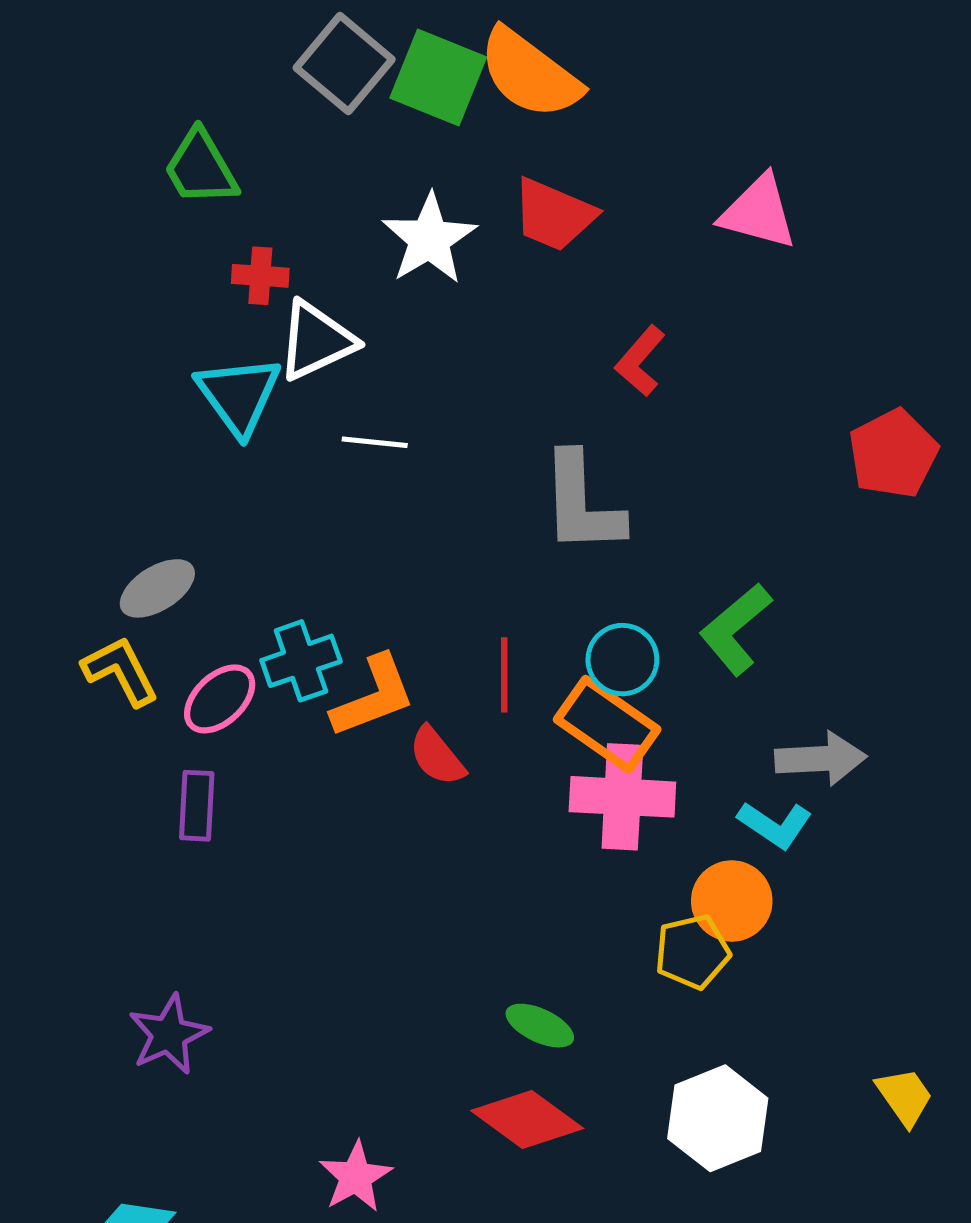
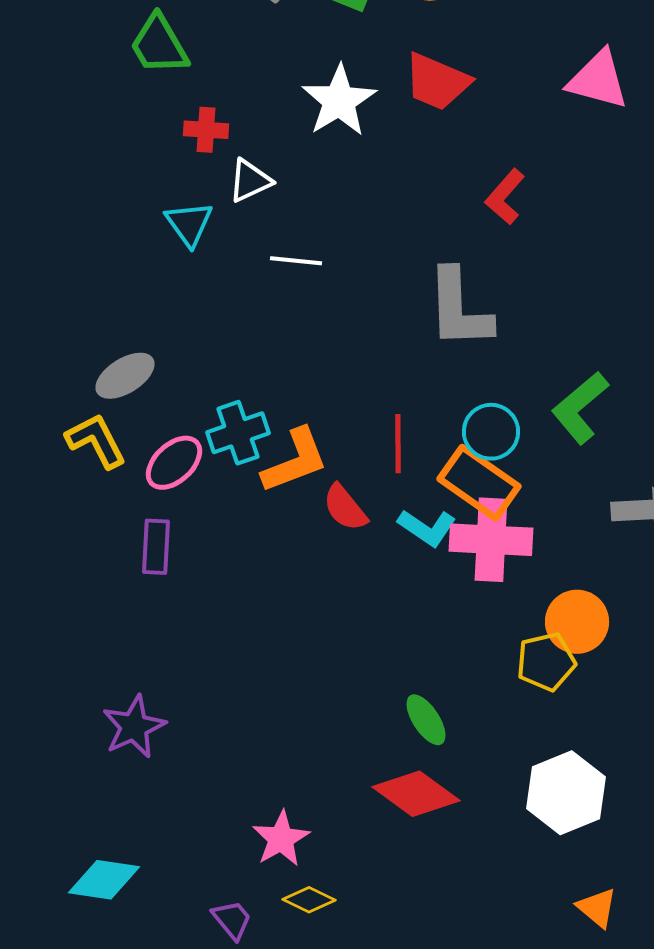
white triangle: (316, 341) -> (250, 181), size x0.7
cyan triangle: (239, 395) -> (189, 224), size x0.7
cyan L-shape: (775, 825) -> (427, 528), moved
green ellipse: (540, 1026) -> (426, 720), turned 32

